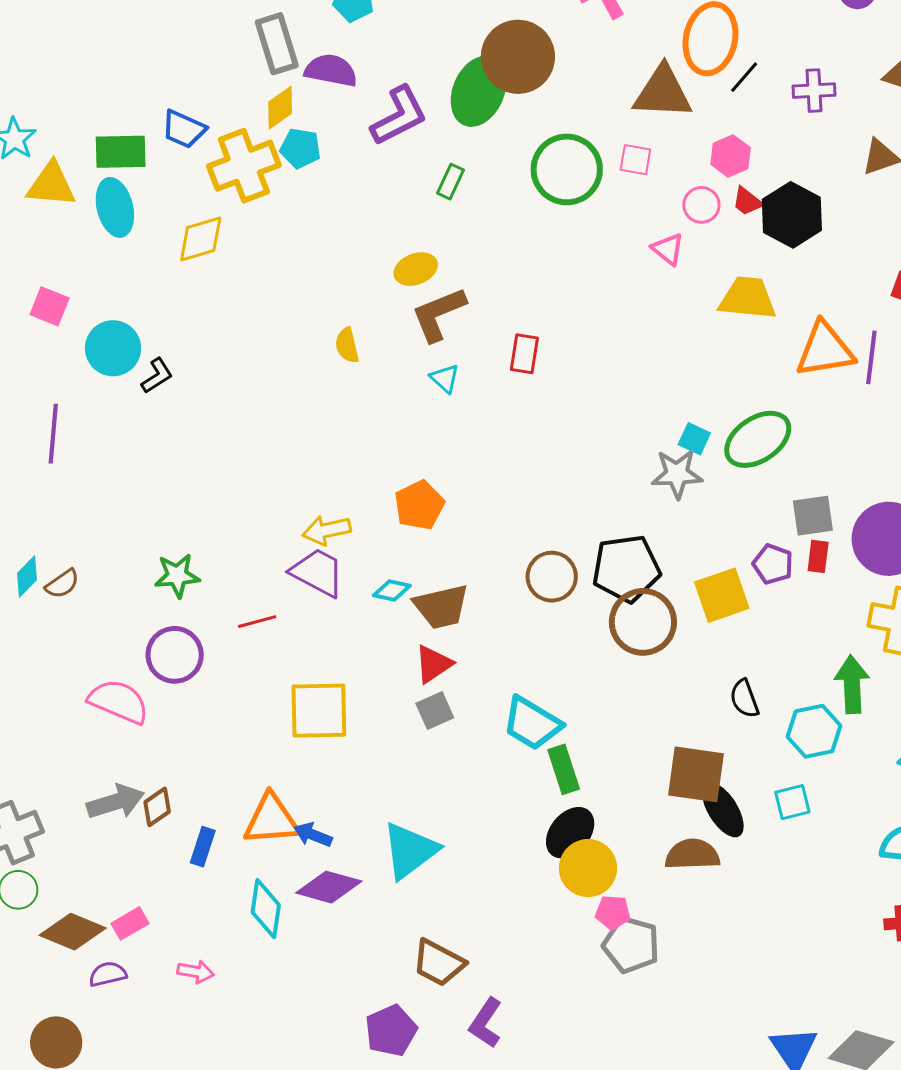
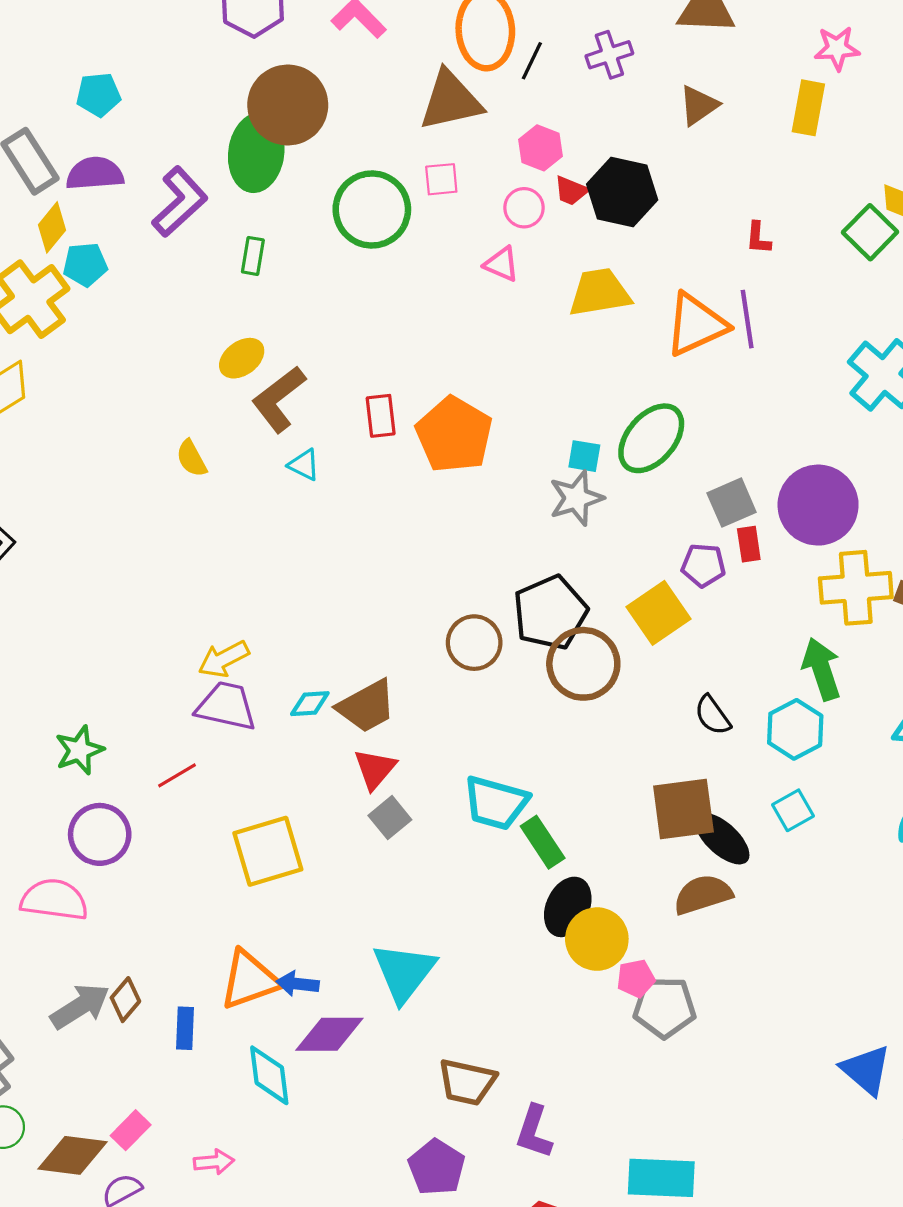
orange pentagon: (419, 505) -> (454, 435), moved, size x1.4

